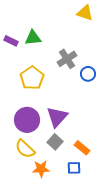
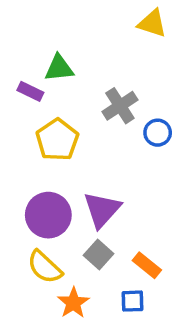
purple rectangle: (11, 41) -> (30, 91), moved
orange star: (41, 169) -> (73, 303), turned -30

